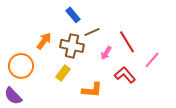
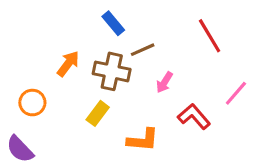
red line: (127, 42) -> (210, 36), moved
orange circle: (21, 66) -> (32, 103), size x0.7

